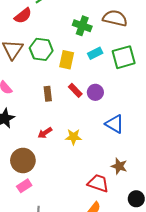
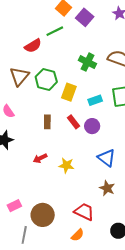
cyan rectangle: (95, 53) -> (95, 100), moved
brown circle: (23, 160) -> (43, 215), moved
brown star: (119, 166) -> (107, 188), moved

